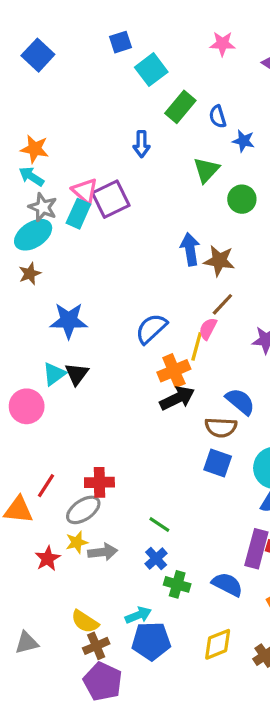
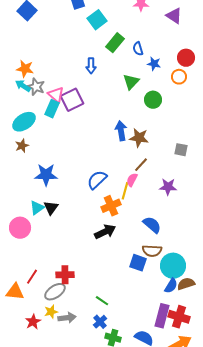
gray star: (43, 207) -> (36, 87), moved
black arrow: (177, 398) -> (105, 232), moved
brown semicircle: (221, 427) -> (152, 251), moved

